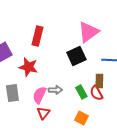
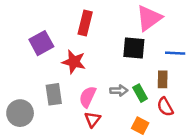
black square: (76, 56) -> (134, 48), turned 30
gray arrow: (55, 90) -> (119, 91), moved
red semicircle: (96, 93) -> (165, 107), moved

